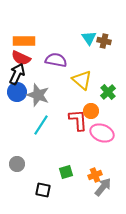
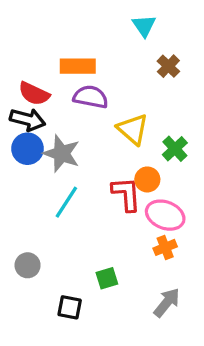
cyan triangle: (89, 38) -> (144, 26), moved
orange rectangle: (24, 41) -> (78, 66), moved
brown cross: (104, 41) -> (168, 66), turned 32
black arrow: (17, 74) -> (28, 120), turned 80
orange cross: (95, 175) -> (165, 247), moved

